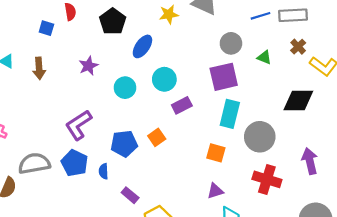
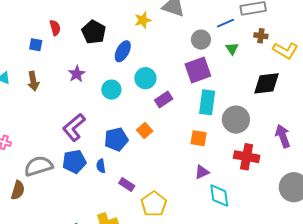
blue line: (261, 16) -> (225, 23), moved
brown cross: (298, 47) -> (261, 36), turned -32
green triangle: (264, 57) -> (232, 49), turned 40
blue pentagon: (75, 163) -> (74, 162), turned -30

